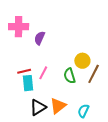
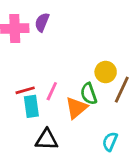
purple semicircle: (40, 38) -> (42, 22), moved
orange triangle: (58, 106) -> (76, 108), moved
black triangle: (38, 107) -> (47, 140), turned 36

